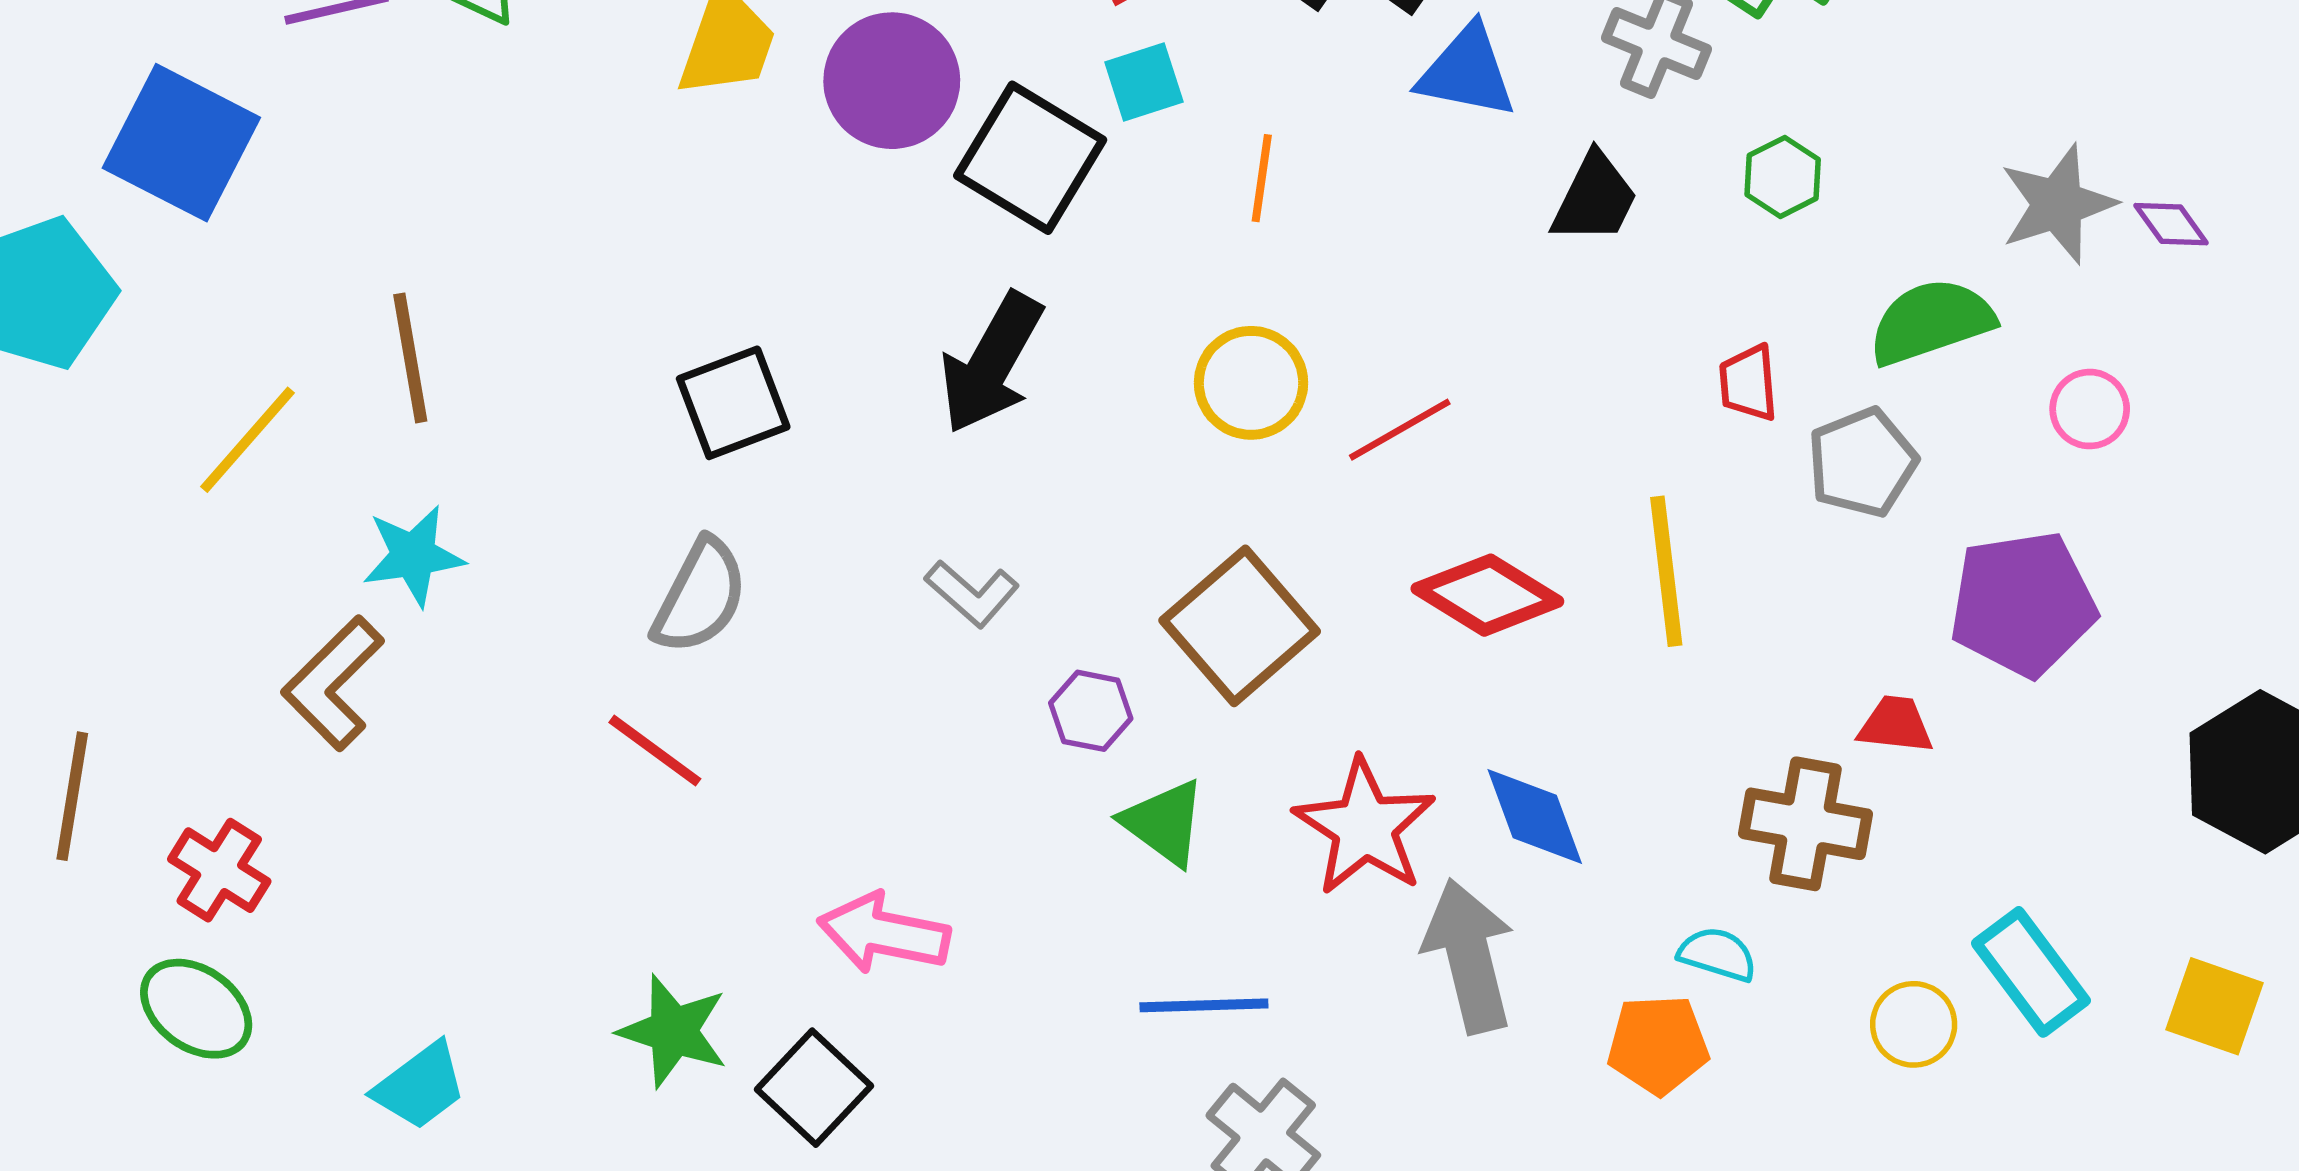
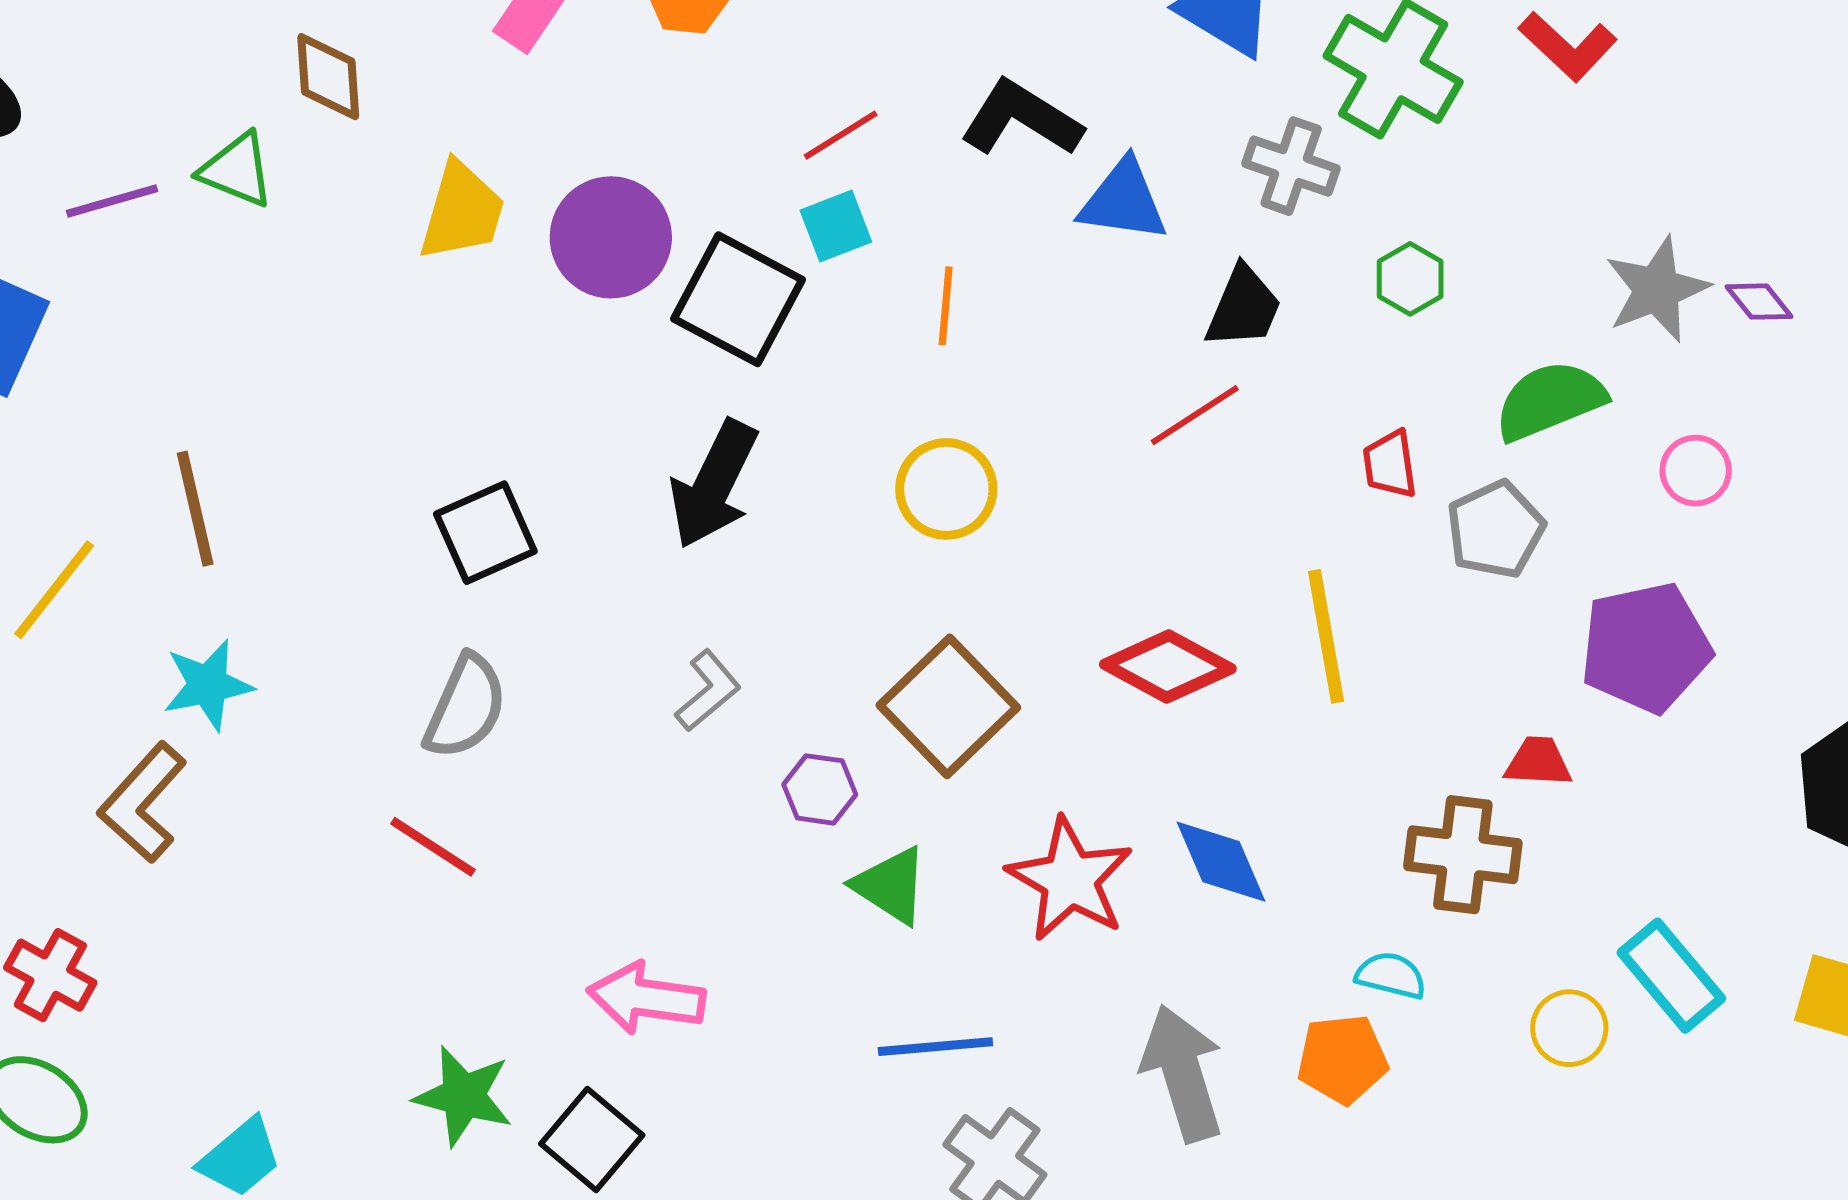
red line: (1400, 430) -> (1195, 415), moved
gray L-shape: (972, 593) -> (708, 691), turned -78
gray arrow: (1469, 956) -> (1183, 1073), moved

